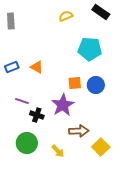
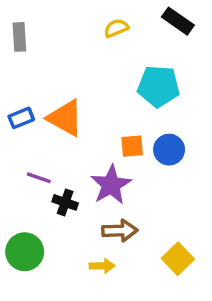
orange triangle: (37, 67) -> (65, 118), size x1.6
brown arrow: (79, 131) -> (120, 231), moved
green circle: (27, 143) -> (25, 252), moved
yellow arrow: (58, 151) -> (102, 266), turned -48

